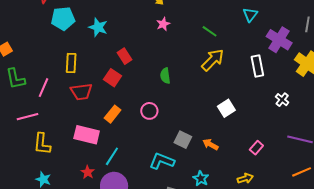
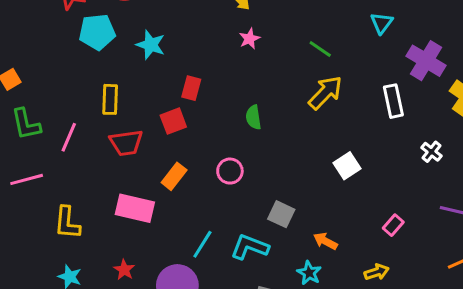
red rectangle: (124, 56) -> (191, 88), turned 49
red square: (112, 78) -> (173, 121), turned 36
pink line: (28, 117) -> (27, 179), moved
orange arrow: (210, 144) -> (325, 241), moved
cyan line: (112, 156) -> (202, 244), moved
red star: (88, 172) -> (124, 270), moved

